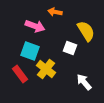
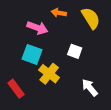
yellow semicircle: (86, 31) -> (91, 18), moved
red rectangle: (20, 74) -> (16, 89), moved

